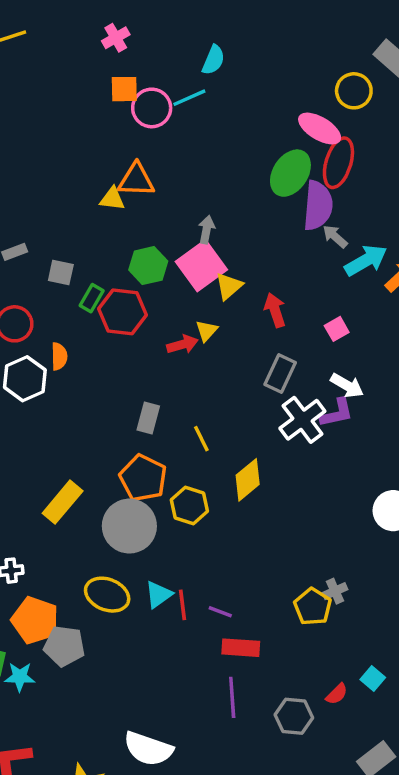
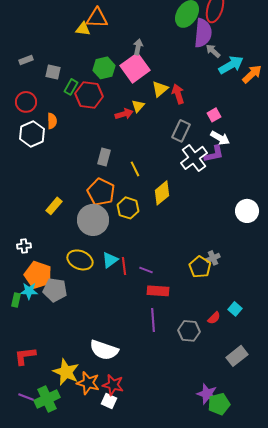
yellow triangle: (229, 286) -> (160, 89), moved
pink square: (337, 329) -> (214, 115), moved
yellow rectangle: (63, 502) -> (54, 206), size x0.7
cyan star: (20, 677) -> (29, 291), moved

